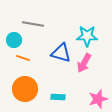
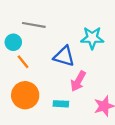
orange line: (23, 58) -> (23, 62), turned 32
pink arrow: (84, 63) -> (78, 81), moved

